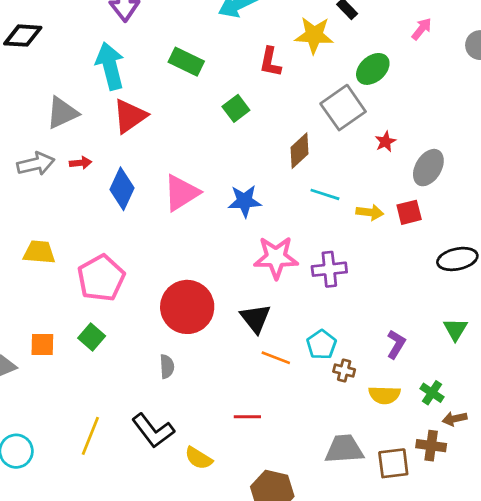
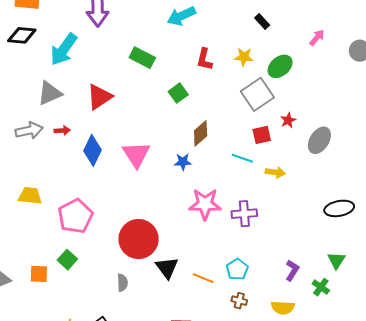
yellow star: (314, 35) -> (244, 57), moved, size x0.7
cyan arrow: (110, 66) -> (64, 49), moved, turned -132
brown diamond: (299, 151) -> (201, 133), moved
pink triangle: (181, 193) -> (136, 154), turned -32
blue star: (245, 201) -> (183, 162), size x0.7
red square: (409, 212) -> (262, 135), moved
black triangle: (256, 318) -> (167, 268), moved
orange square: (42, 345) -> (39, 274), moved
brown cross: (344, 370) -> (239, 301), moved
green cross: (432, 393) -> (321, 287), moved

